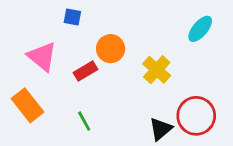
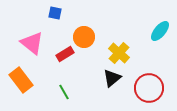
cyan ellipse: (200, 29) -> (160, 31), moved
black triangle: (161, 129) -> (112, 78), moved

